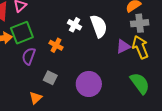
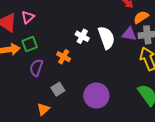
green square: (22, 33) -> (30, 44), size x0.7
purple triangle: (123, 46) -> (129, 34), moved, turned 35
gray square: (50, 78) -> (58, 89), turned 32

